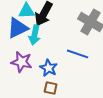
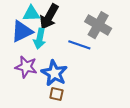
blue line: (78, 54) -> (79, 45), moved
blue star: (49, 68) -> (54, 73), size x1.4

